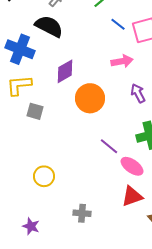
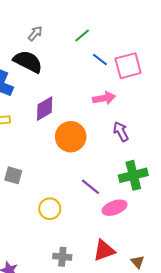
gray square: (35, 111) -> (13, 175), moved
pink ellipse: (132, 166) -> (115, 208), turned -55
yellow circle: (44, 176) -> (50, 209), moved
red triangle: (132, 196) -> (104, 250), moved

